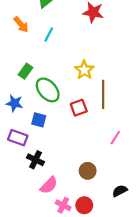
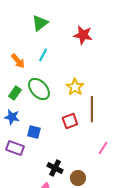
orange arrow: (21, 25) -> (18, 61), moved
green rectangle: (26, 71) -> (15, 93), moved
green ellipse: (48, 90) -> (39, 89), moved
black cross: (35, 160) -> (55, 168), moved

